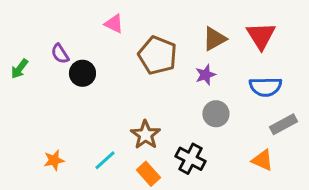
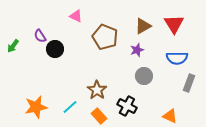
gray rectangle: (283, 124) -> (189, 83), turned -42
orange star: (54, 160) -> (36, 107), size x1.6
orange triangle: (262, 160) -> (170, 116), moved

